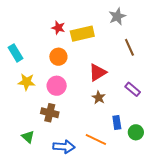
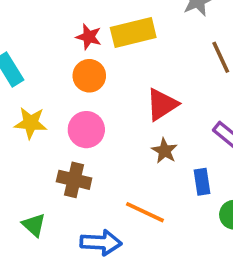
red star: (58, 28) -> (89, 37), moved
blue rectangle: (117, 122) -> (202, 182), moved
orange line: (96, 140) -> (145, 212), moved

